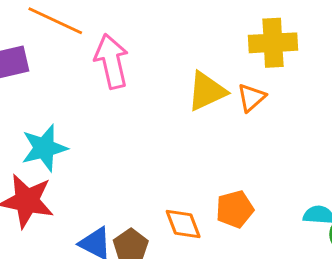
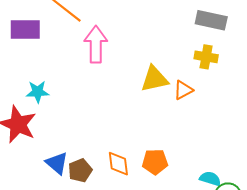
yellow cross: (273, 43) -> (206, 57), size x0.7
cyan star: (44, 148) -> (38, 92), size x0.7

